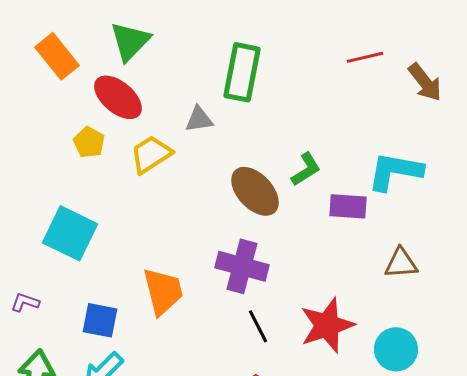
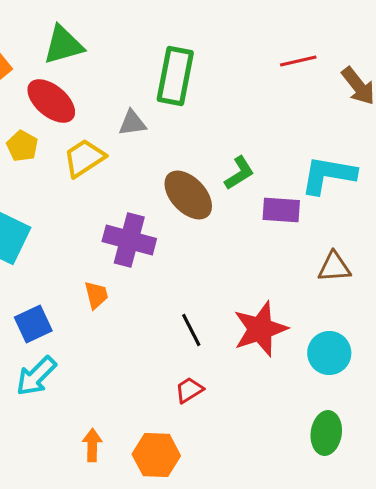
green triangle: (130, 41) -> (63, 45), turned 30
purple cross: (242, 266) -> (129, 240), moved
orange trapezoid: (163, 291) -> (96, 295), size x0.6
blue square: (100, 320) -> (33, 324), turned -36

